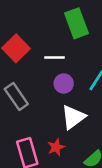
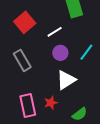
white line: (54, 58) -> (55, 32), turned -35

